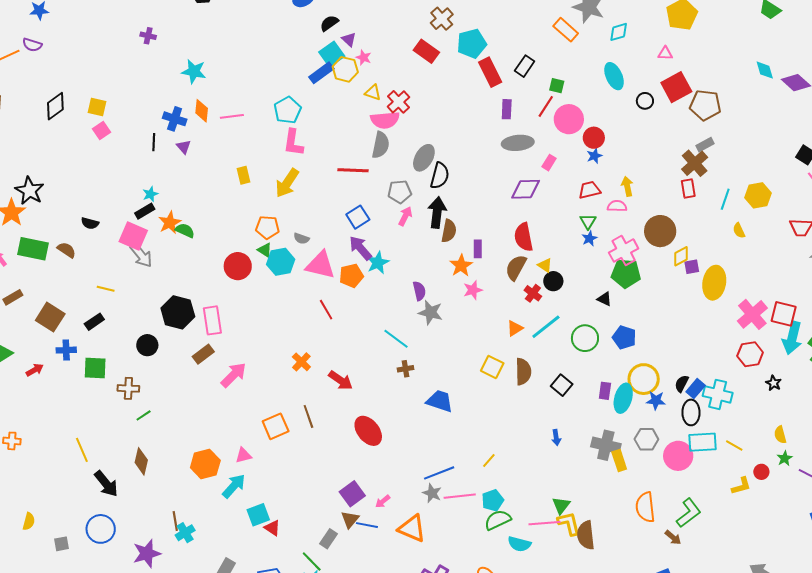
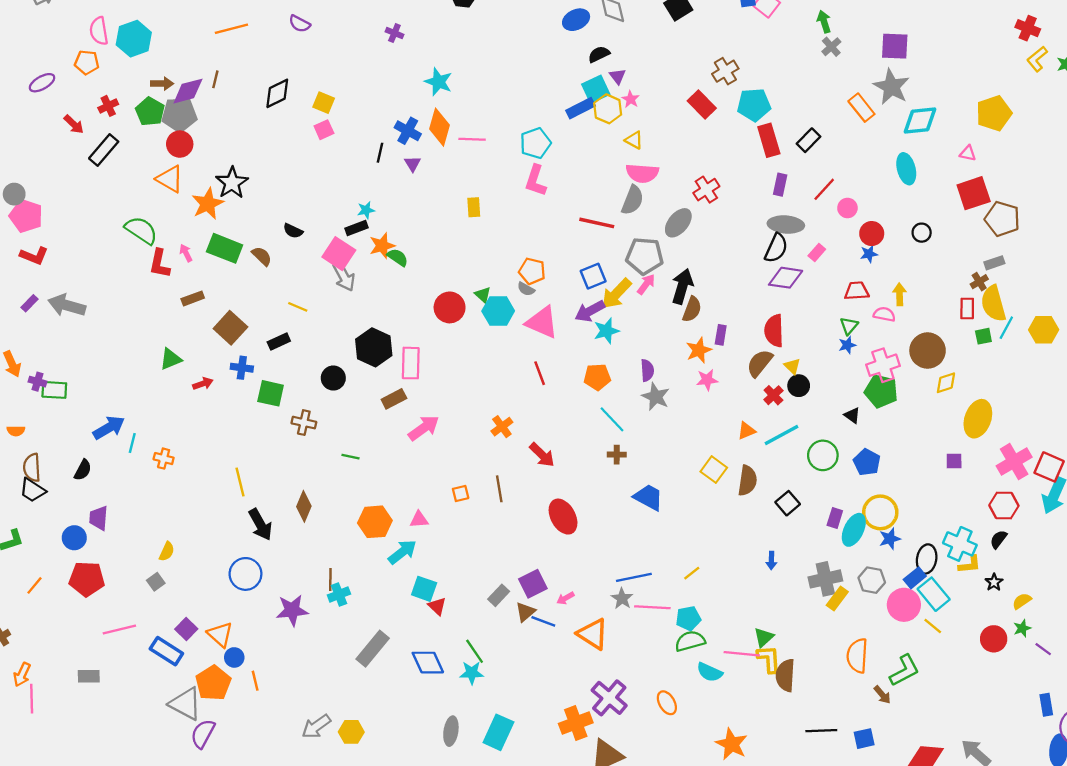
cyan diamond: (619, 32) -> (920, 120), size x1.5
purple semicircle: (32, 45) -> (300, 24), moved
green square: (557, 86) -> (983, 336), moved, turned -35
black circle: (645, 101) -> (922, 233), moved
red cross: (398, 102) -> (706, 190), moved
orange diamond: (202, 111) -> (440, 127), size x1.4
pink circle: (569, 119) -> (847, 208), size x0.6
brown cross: (695, 163) -> (979, 282), size x0.6
black semicircle: (440, 176) -> (776, 248), moved
yellow arrow: (287, 183) -> (616, 294), moved
gray pentagon: (400, 192) -> (645, 256), size x1.4
orange pentagon: (267, 227) -> (532, 271), moved
yellow semicircle: (739, 231) -> (993, 304), moved, size x2.0
purple arrow: (360, 248) -> (590, 311), turned -88
purple square: (692, 267) -> (954, 461), moved
orange pentagon: (351, 276) -> (597, 377), moved
black star: (774, 383) -> (994, 582), moved
black semicircle: (682, 384) -> (998, 539), moved
blue rectangle: (696, 389) -> (915, 578), moved
blue star: (656, 400) -> (890, 539), turned -30
green line: (144, 415) -> (351, 457), moved, turned 35
orange square: (276, 426) -> (461, 493), size x0.6
yellow semicircle: (780, 435) -> (1022, 601), turned 60
cyan rectangle: (702, 442) -> (934, 594), turned 44
gray cross: (606, 445) -> (825, 579), turned -36
yellow line: (734, 446) -> (933, 626), moved
yellow rectangle: (619, 460) -> (837, 598), turned 45
red circle: (761, 472) -> (994, 639), size x1.5
yellow L-shape: (741, 486) -> (970, 565), moved
cyan square: (258, 515) -> (424, 589), turned 30
gray rectangle: (329, 539) -> (499, 595), moved
gray square: (61, 544) -> (156, 582), moved, turned -35

